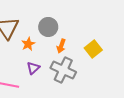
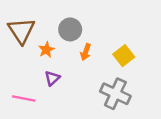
gray cross: (63, 70) -> (115, 94), moved

